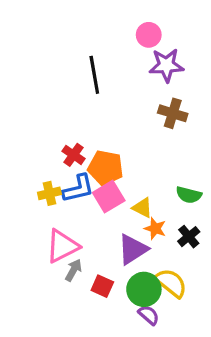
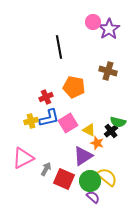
purple star: (166, 65) -> (109, 29), moved, turned -30
red cross: (73, 155) -> (46, 97), turned 32
orange pentagon: (106, 168) -> (74, 87), moved
black cross: (189, 237) -> (111, 131), moved
pink triangle: (62, 246) -> (23, 158), moved
red square: (102, 286) -> (64, 179), size x1.5

